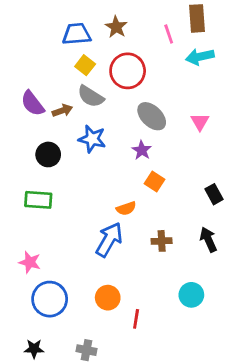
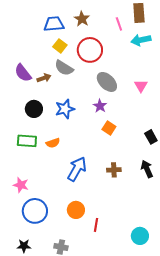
blue star: (92, 139) -> (65, 109), moved, turned -30
orange semicircle: (126, 208) -> (53, 143), moved
cyan circle: (191, 295) -> (140, 236), moved

